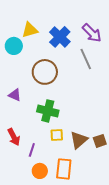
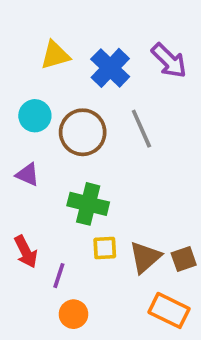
cyan circle: (14, 46) -> (35, 116), moved
gray line: (86, 59) -> (141, 129), moved
orange rectangle: (64, 169) -> (169, 310), moved, turned -70

